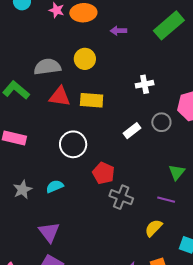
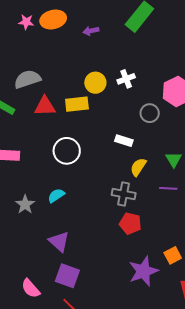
yellow circle: (85, 59) -> (95, 83), moved
white rectangle: (132, 131) -> (124, 141), moved, turned 66
red pentagon: (104, 173) -> (130, 223), moved
yellow semicircle: (154, 228) -> (138, 167), moved

